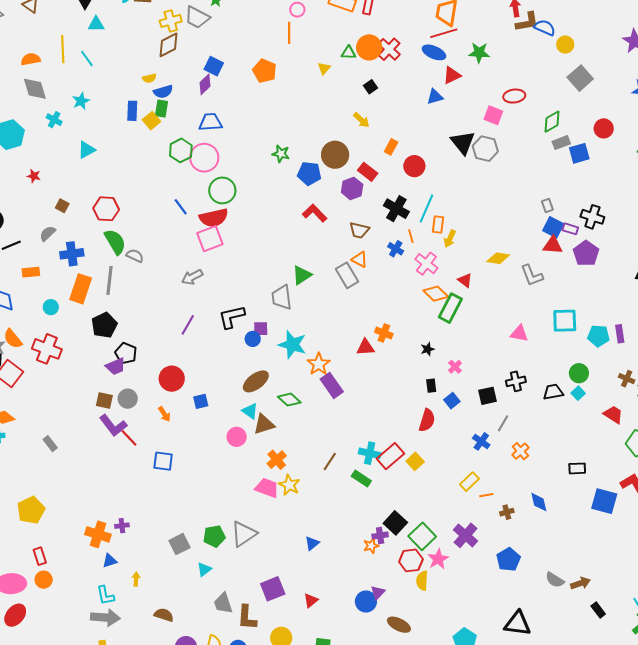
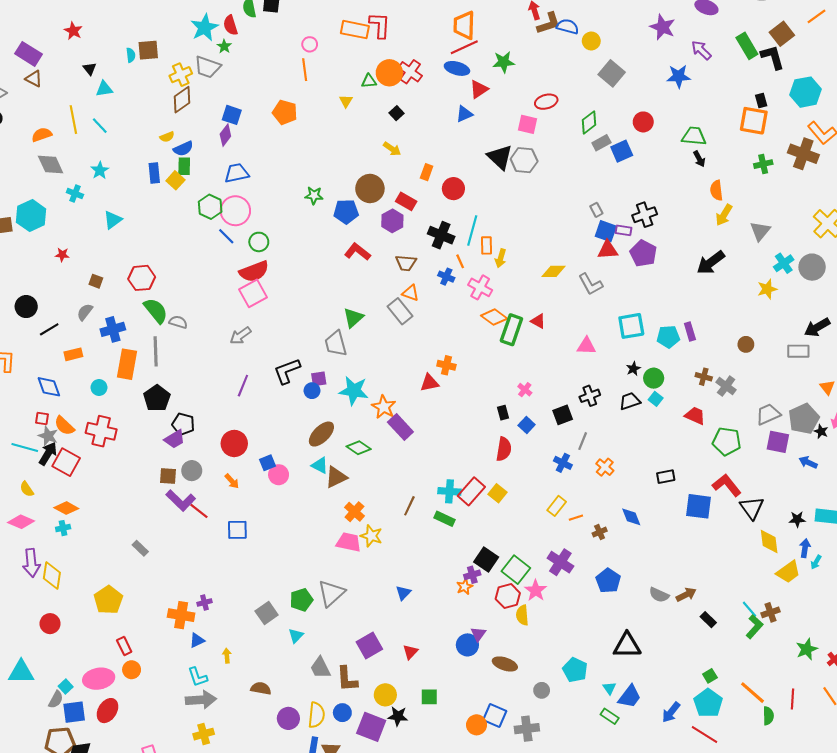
green circle: (222, 190) -> (259, 242), size x0.7
blue line: (181, 207) -> (226, 236), moved
black cross: (592, 217) -> (645, 215), turned -30
red triangle: (465, 280) -> (538, 321), moved
black star: (428, 349) -> (633, 369), moved
pink circle: (237, 437) -> (279, 475), moved
gray rectangle: (50, 444) -> (140, 548), moved

